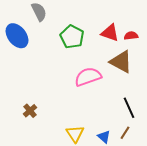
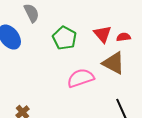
red triangle: (110, 33) -> (103, 34), turned 30

